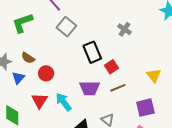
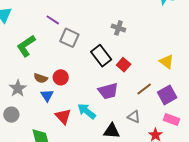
gray cross: (125, 29) -> (118, 28), moved
red circle: (46, 73) -> (61, 77), moved
blue triangle: (18, 78) -> (47, 95), moved
brown line: (118, 88) -> (144, 89), moved

